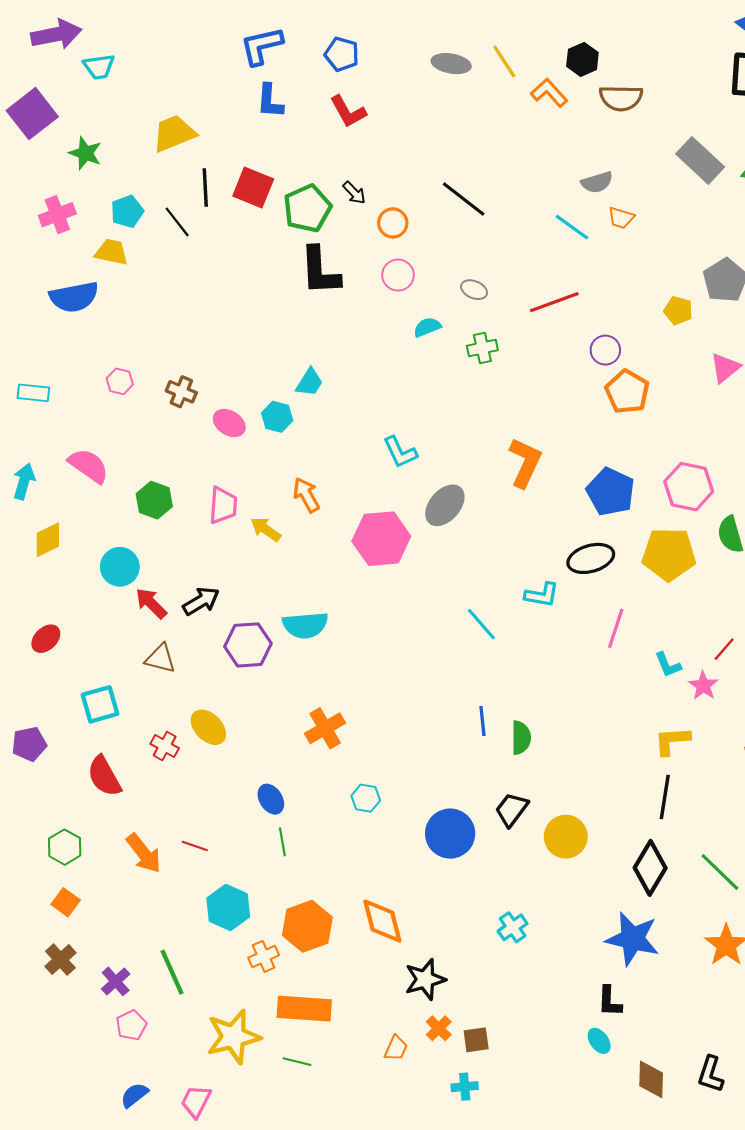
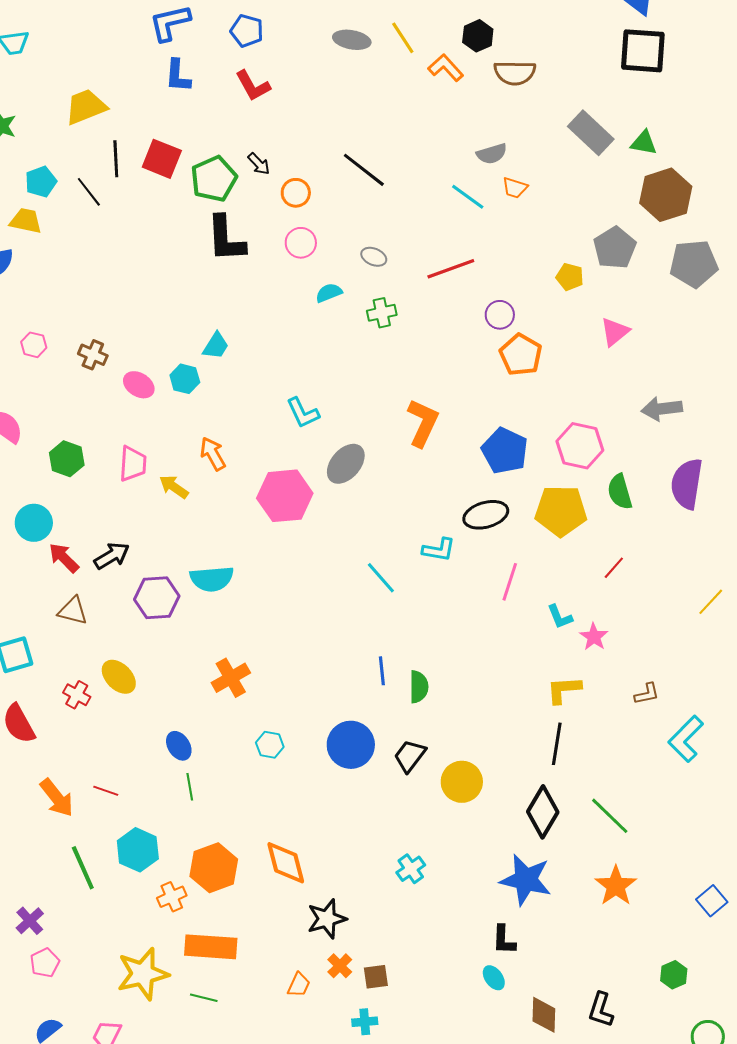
red line: (724, 649) -> (614, 568), moved
blue circle: (450, 834) -> (351, 745), moved
green line: (172, 972) -> (83, 868), moved

